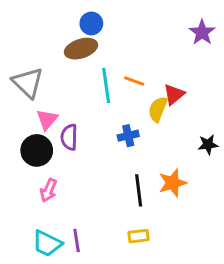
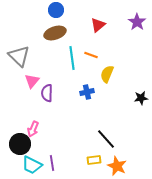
blue circle: (91, 23) -> (56, 10), moved
red triangle: (174, 94) -> (98, 25), moved
black circle: (37, 150) -> (20, 144), moved
orange star: (173, 183) -> (117, 166), moved, turned -30
black line: (139, 190) -> (106, 139), moved, turned -35

